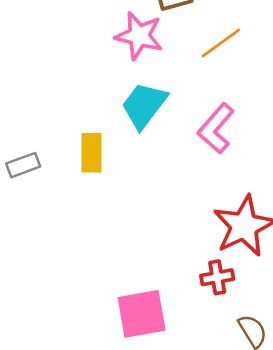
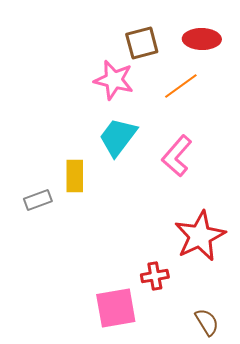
gray rectangle: (23, 165) -> (38, 200), moved
red cross: (217, 277) -> (155, 276), moved

